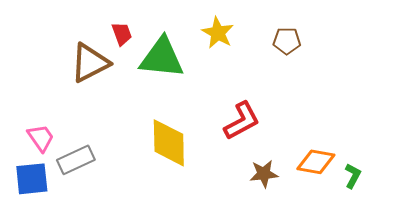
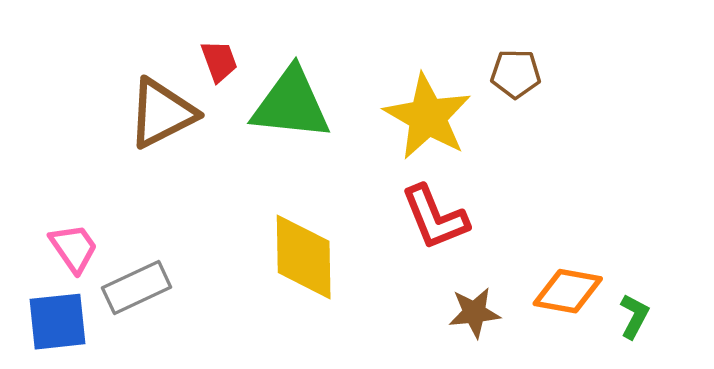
yellow star: (218, 33) -> (428, 117), moved, size x1.5
red L-shape: (242, 121) -> (435, 217), turned 96

